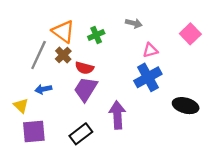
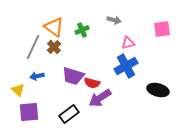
pink square: (190, 34) -> (162, 29), turned 36
red semicircle: (84, 68) -> (92, 83), moved
purple trapezoid: (86, 89) -> (73, 76), turned -105
purple arrow: (117, 115) -> (100, 98), turned -120

